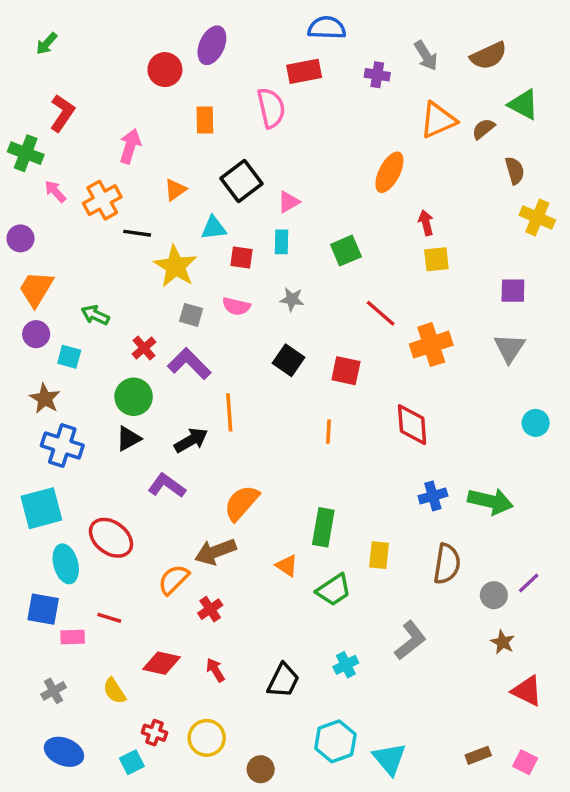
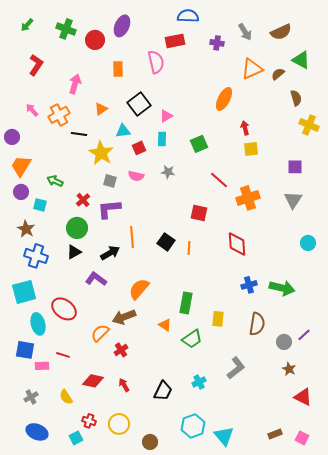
green cross: (26, 153) -> (66, 29), moved
red square: (241, 258) -> (139, 148), turned -32
black square: (288, 360) -> (166, 242), moved
purple L-shape: (189, 364) -> (109, 209), turned -50

